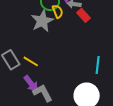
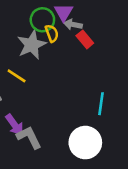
yellow line: (31, 61) -> (17, 76), moved

